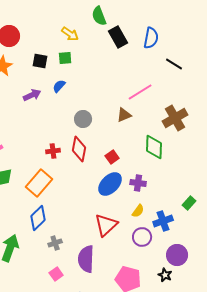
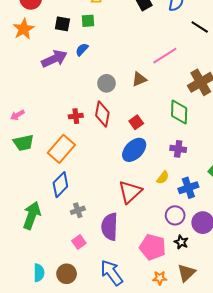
purple arrow: (32, 95) -> (54, 59), size x1.4
brown triangle: (124, 115) -> (139, 79), moved
purple cross: (138, 183) -> (178, 149), moved
purple circle: (142, 237) -> (175, 215), moved
black star: (165, 275) -> (181, 242), moved

